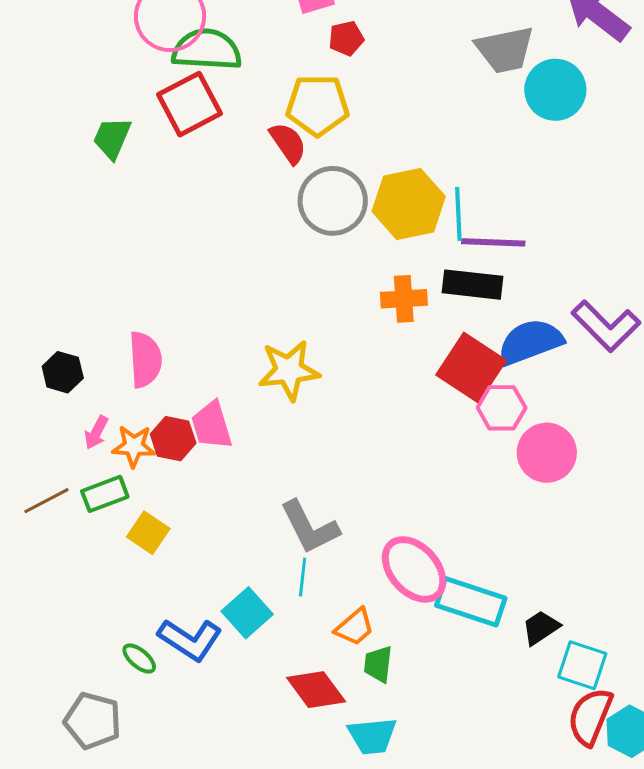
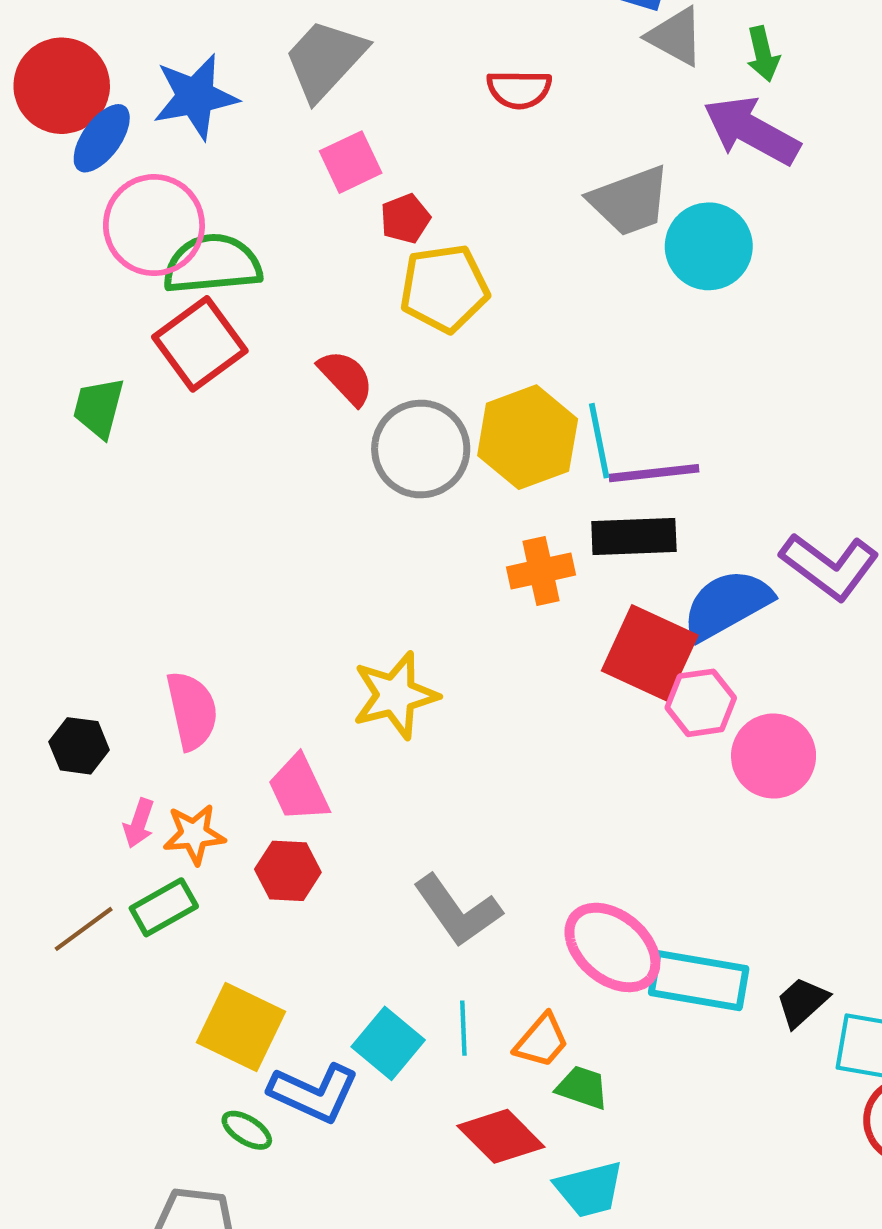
yellow pentagon: (318, 105) -> (444, 288), moved
red hexagon: (173, 439) -> (288, 871), moved
yellow square: (148, 533) -> (241, 1027), moved, size x1.5
cyan line: (303, 577) -> (463, 1028), moved
green trapezoid: (378, 664) -> (582, 1087), turned 111

